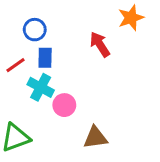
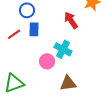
cyan cross: (41, 87) -> (63, 49), moved

